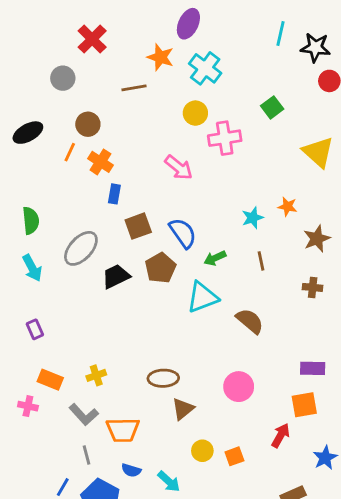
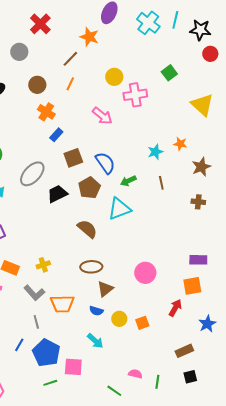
cyan cross: (205, 68) -> (148, 23), moved
brown line: (134, 88) -> (70, 59), turned -36
orange line: (70, 152) -> (70, 84), moved
blue rectangle: (114, 194) -> (56, 135), turned 32
brown semicircle: (250, 321) -> (87, 229), moved
blue semicircle: (131, 470) -> (96, 311), moved

